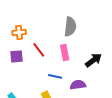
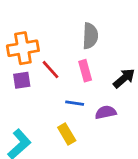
orange cross: (19, 32) -> (23, 48), size x1.6

